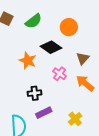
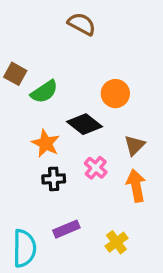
green semicircle: (33, 21) -> (44, 92), moved
orange arrow: (85, 83) -> (136, 186), turned 36
black cross: (35, 93) -> (54, 179), moved

